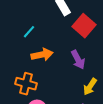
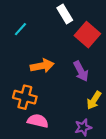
cyan line: (29, 32) -> (20, 29), moved

